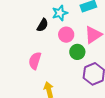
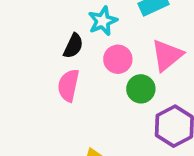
pink semicircle: (35, 61) -> (68, 85), moved

